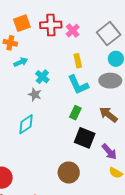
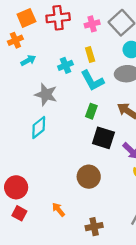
pink cross: (73, 31) -> (92, 24), moved, turned 32
orange cross: (10, 43) -> (15, 40), turned -32
cyan cross: (42, 77) -> (65, 65), moved, turned 32
gray star: (35, 95) -> (46, 95), size x1.5

